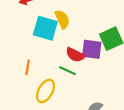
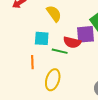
cyan square: (45, 28) -> (42, 38), moved, size x0.7
green line: (67, 71) -> (60, 51), moved

